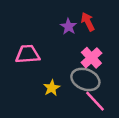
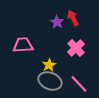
gray ellipse: (85, 79) -> (50, 81), moved
yellow star: (52, 88) -> (49, 65), moved

